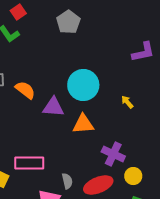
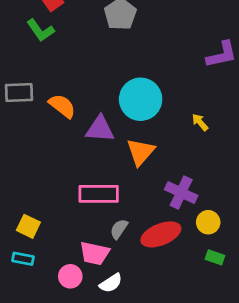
orange triangle: (83, 124) -> (141, 152), turned -45
pink rectangle: (29, 163) -> (99, 194), moved
gray semicircle: (67, 181) -> (119, 229), turned -133

